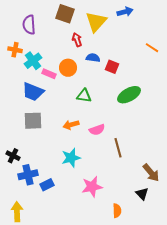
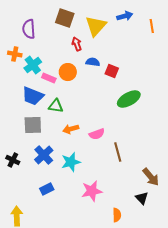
orange line: (152, 48) -> (152, 26), moved, turned 48
green triangle: (84, 96) -> (56, 106), moved
blue cross: (28, 175) -> (44, 155), moved, turned -30

